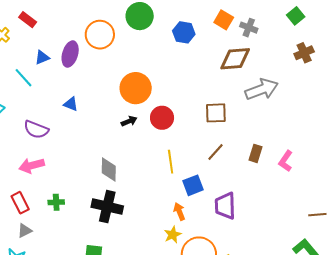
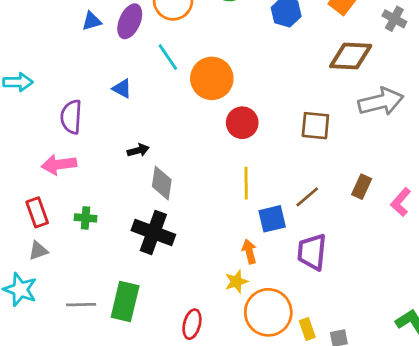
gray cross: (249, 28) -> (394, 19), moved
cyan line: (23, 78) -> (168, 57), moved
black arrow: (129, 121) -> (138, 150), moved
purple semicircle: (36, 130) -> (71, 117), turned 65
brown line: (215, 152) -> (307, 197), moved

